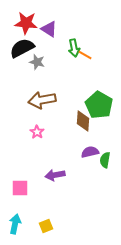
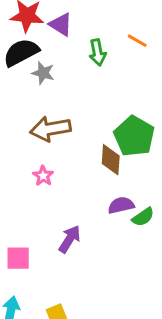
orange line: (85, 55) -> (137, 41), moved
green semicircle: (105, 160) -> (143, 217), turned -133
purple arrow: (55, 175) -> (70, 239), turned 132

